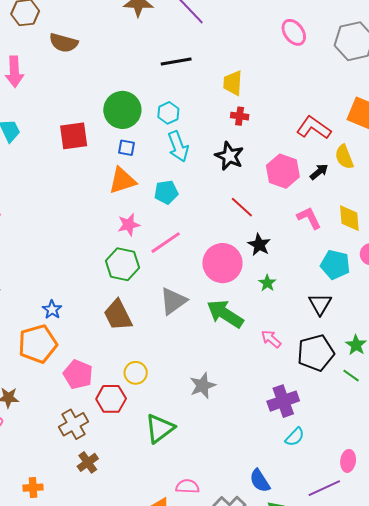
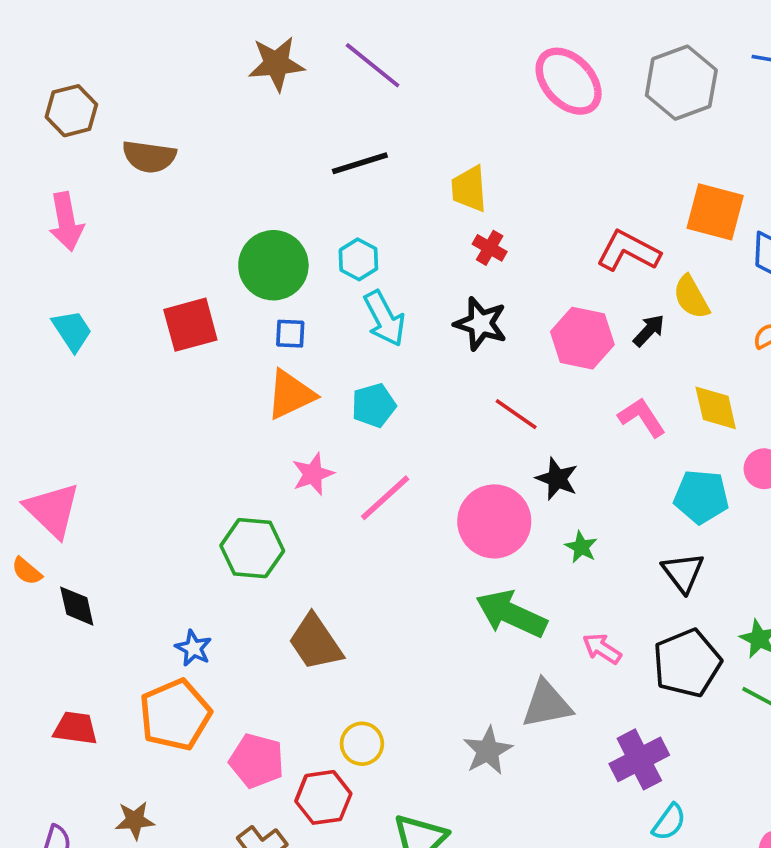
pink ellipse: (294, 32) -> (569, 81), size x1.4
red cross: (240, 116) -> (490, 248), turned 30
green hexagon: (123, 264) -> (252, 548), moved
gray triangle: (173, 301) -> (547, 704), moved, turned 32

